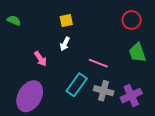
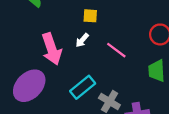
pink arrow: (40, 59) -> (52, 49), size x1.8
pink line: (98, 63) -> (116, 50), moved

